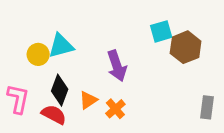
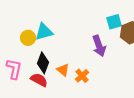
purple arrow: (117, 66) -> (99, 46), moved
orange triangle: (88, 100) -> (63, 70), turned -48

